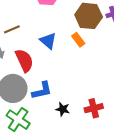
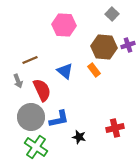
red cross: (94, 108) -> (115, 128), moved

